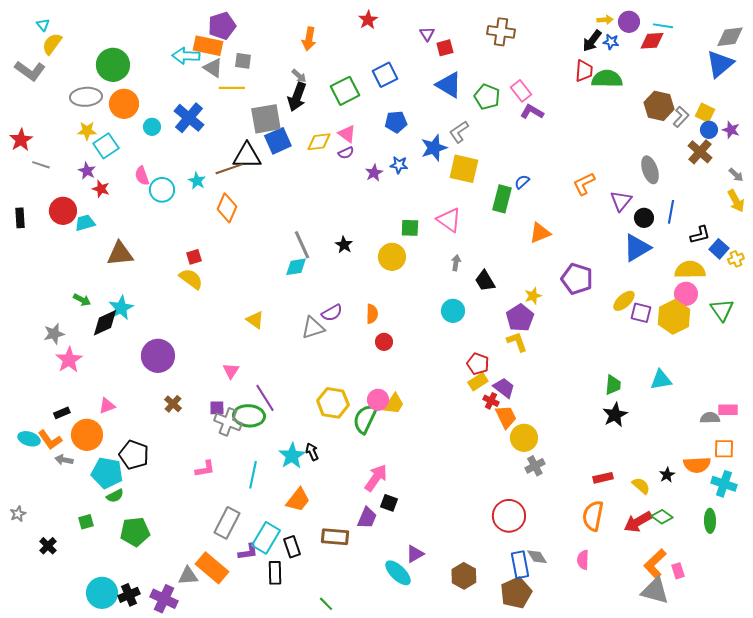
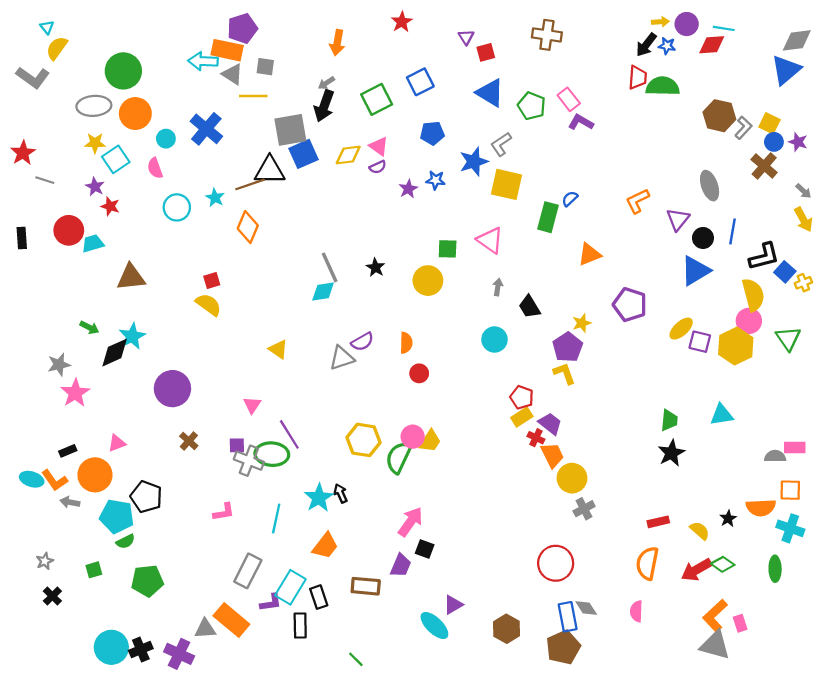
gray arrow: (299, 76) -> (326, 83), turned 105
pink semicircle: (142, 176) -> (155, 168), moved
black L-shape: (700, 235) -> (764, 257), size x1.4
yellow semicircle: (690, 270) -> (753, 295), turned 76
gray star: (18, 514) -> (45, 561), moved

